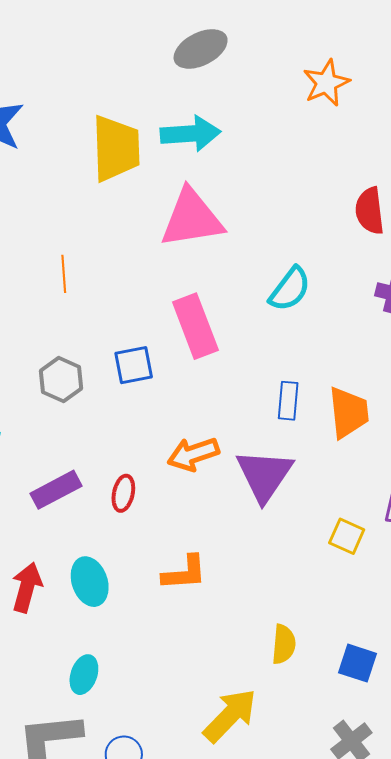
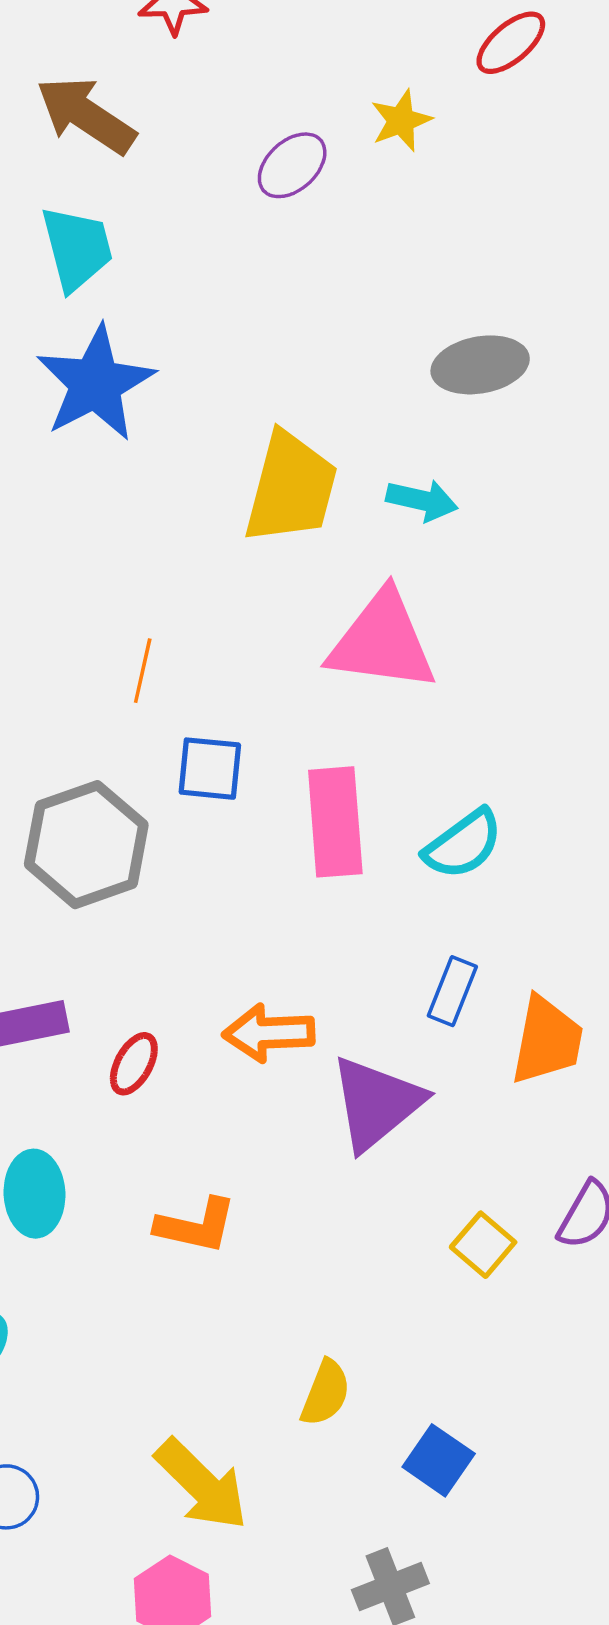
cyan arrow: (191, 134) -> (422, 500), size x0.7
cyan semicircle: (290, 289) -> (463, 844), moved
blue square: (134, 365) -> (210, 769), moved
gray hexagon: (61, 380) -> (86, 845), size x1.6
yellow arrow: (230, 715) -> (202, 1485), turned 74

